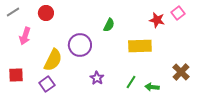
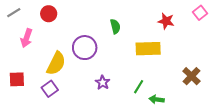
pink square: (178, 13) -> (200, 13), moved
green semicircle: (109, 25) -> (115, 26), turned -40
green arrow: (152, 87) -> (157, 99), moved

